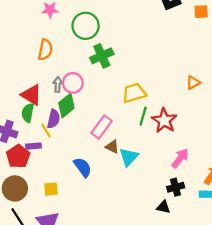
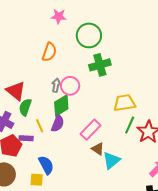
red triangle: (31, 95) -> (16, 91), moved
purple semicircle: (54, 119) -> (58, 123), moved
blue semicircle: (83, 167) -> (46, 165), moved

